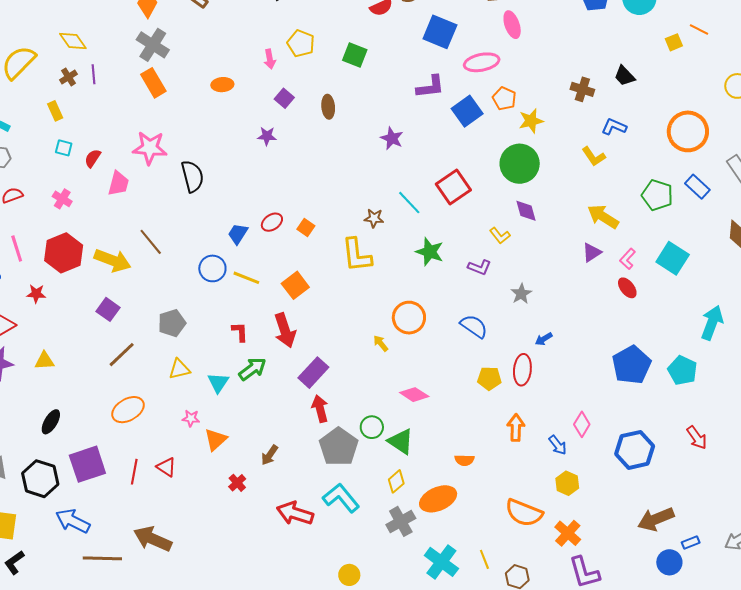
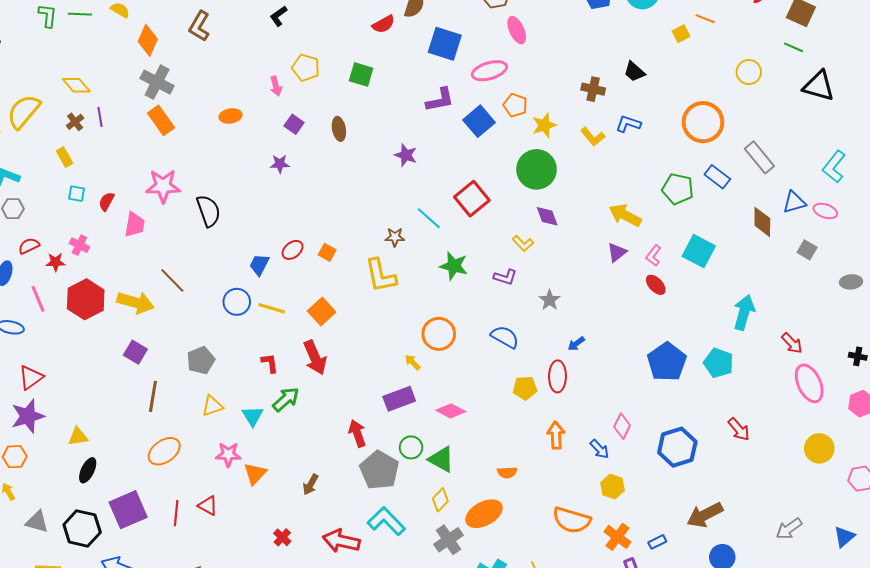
yellow L-shape: (594, 156) -> (593, 137), moved
red star: (36, 294) -> (55, 262), moved
brown line: (122, 355) -> (153, 396), turned -32
yellow triangle: (44, 361) -> (78, 437), moved
purple rectangle: (313, 373) -> (399, 399), moved, turned 32
pink star: (191, 418) -> (228, 454), size x1.4
red cross: (237, 483) -> (282, 537), moved
blue rectangle: (691, 543) -> (657, 542), moved

